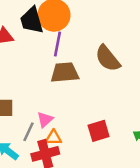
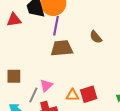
brown semicircle: (108, 58) -> (96, 37), size x0.6
orange triangle: (53, 138) -> (73, 95), moved

